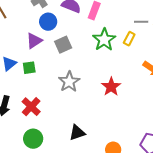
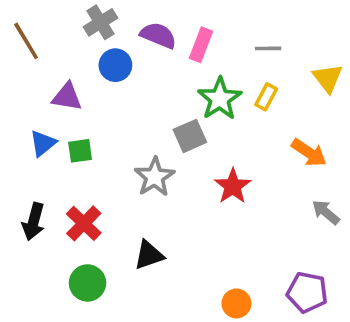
gray line: (141, 22) -> (268, 48), moved
purple triangle: (34, 41) -> (67, 97), moved, turned 42
gray square: (63, 45) -> (190, 136), moved
black triangle: (77, 133) -> (149, 255), moved

